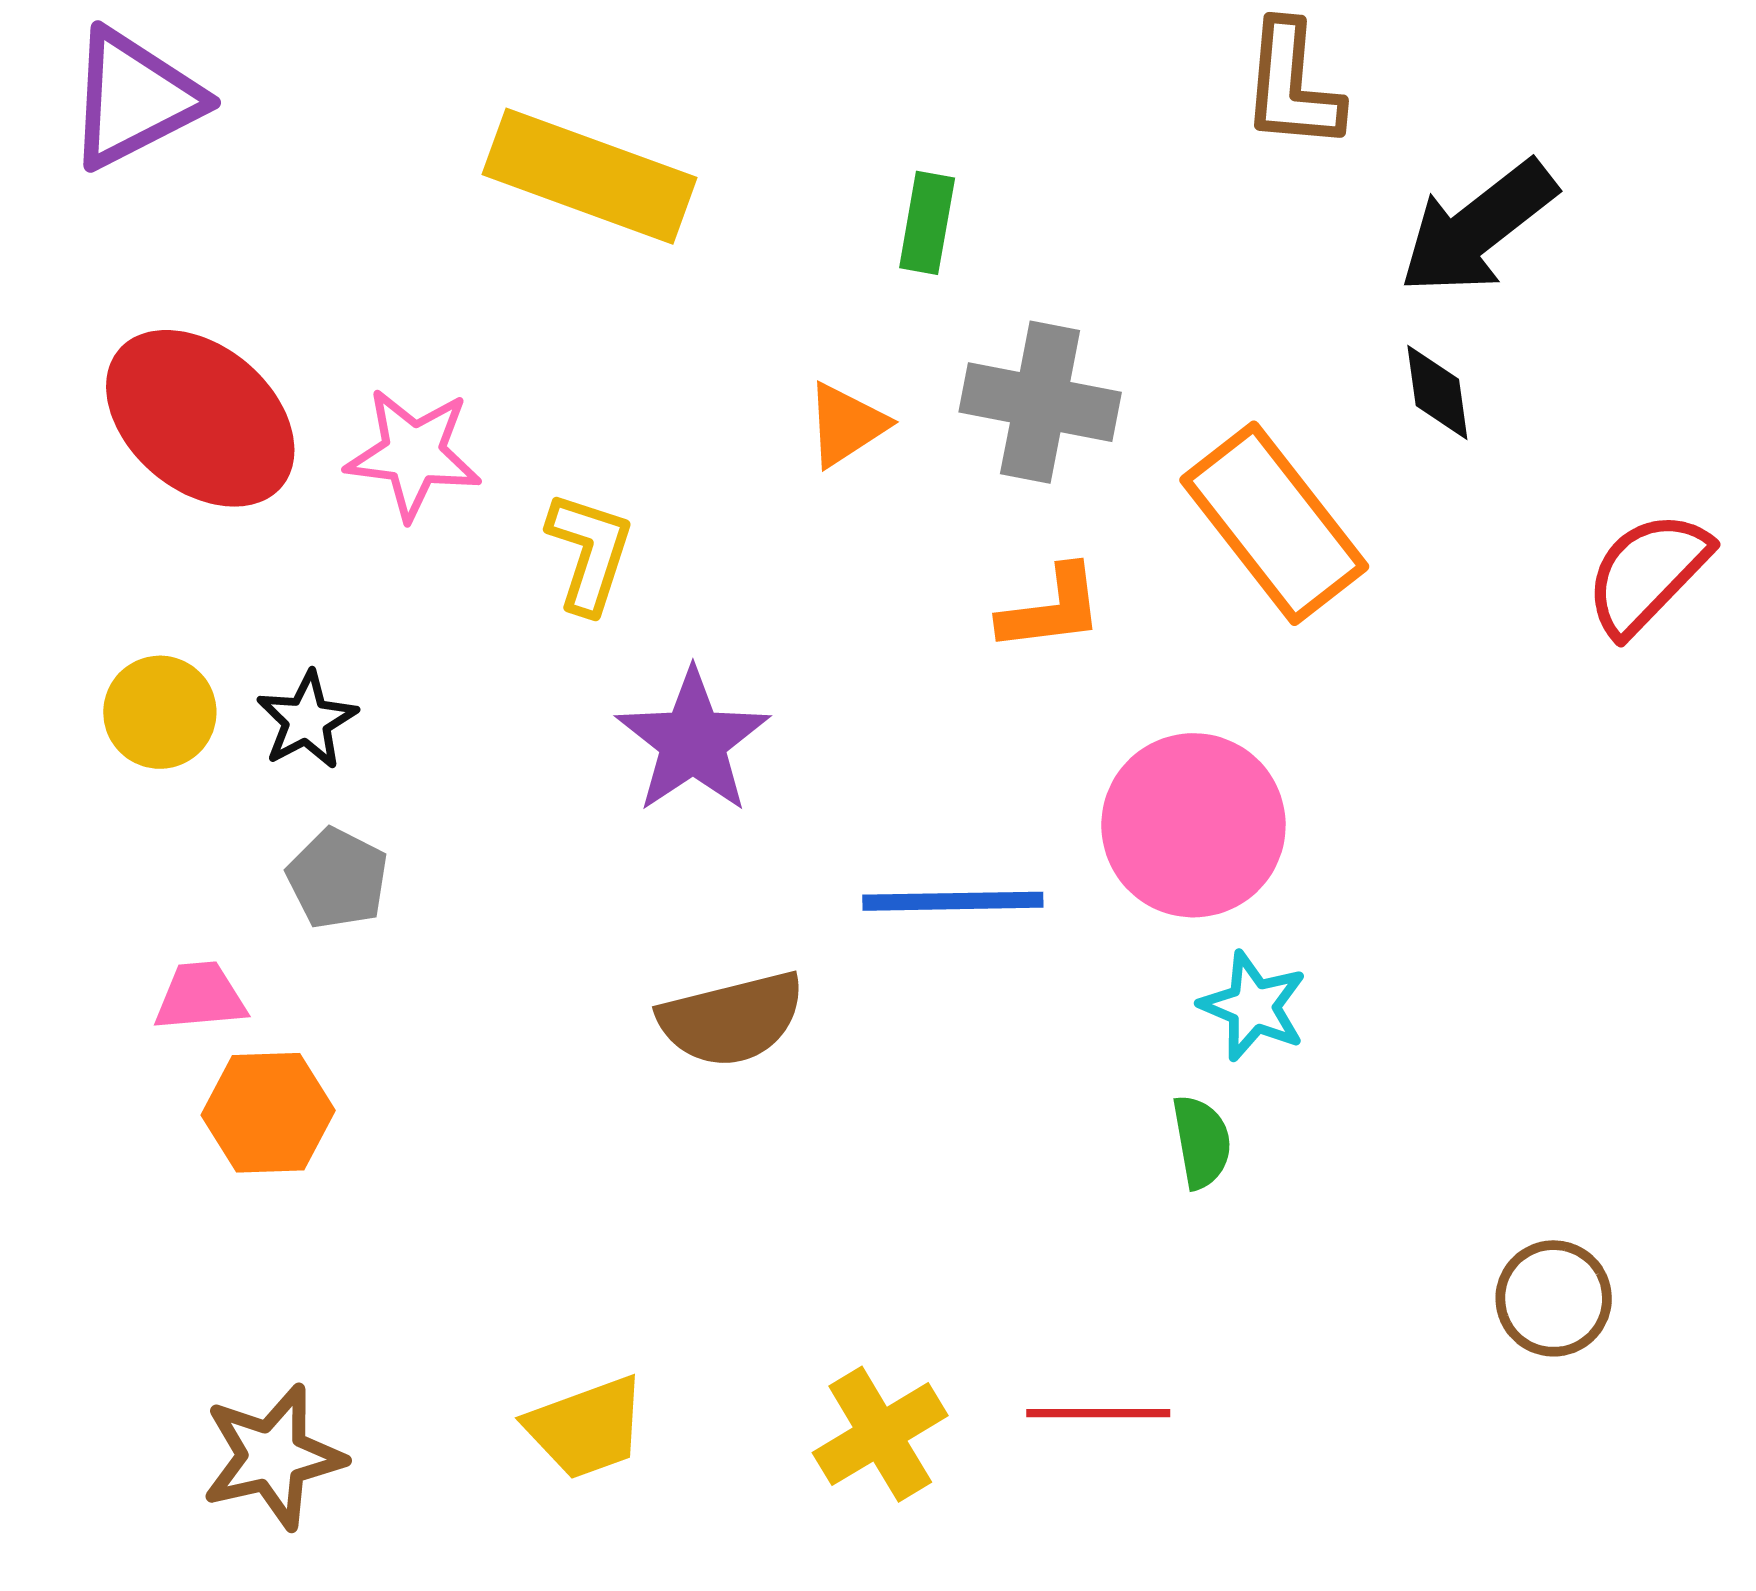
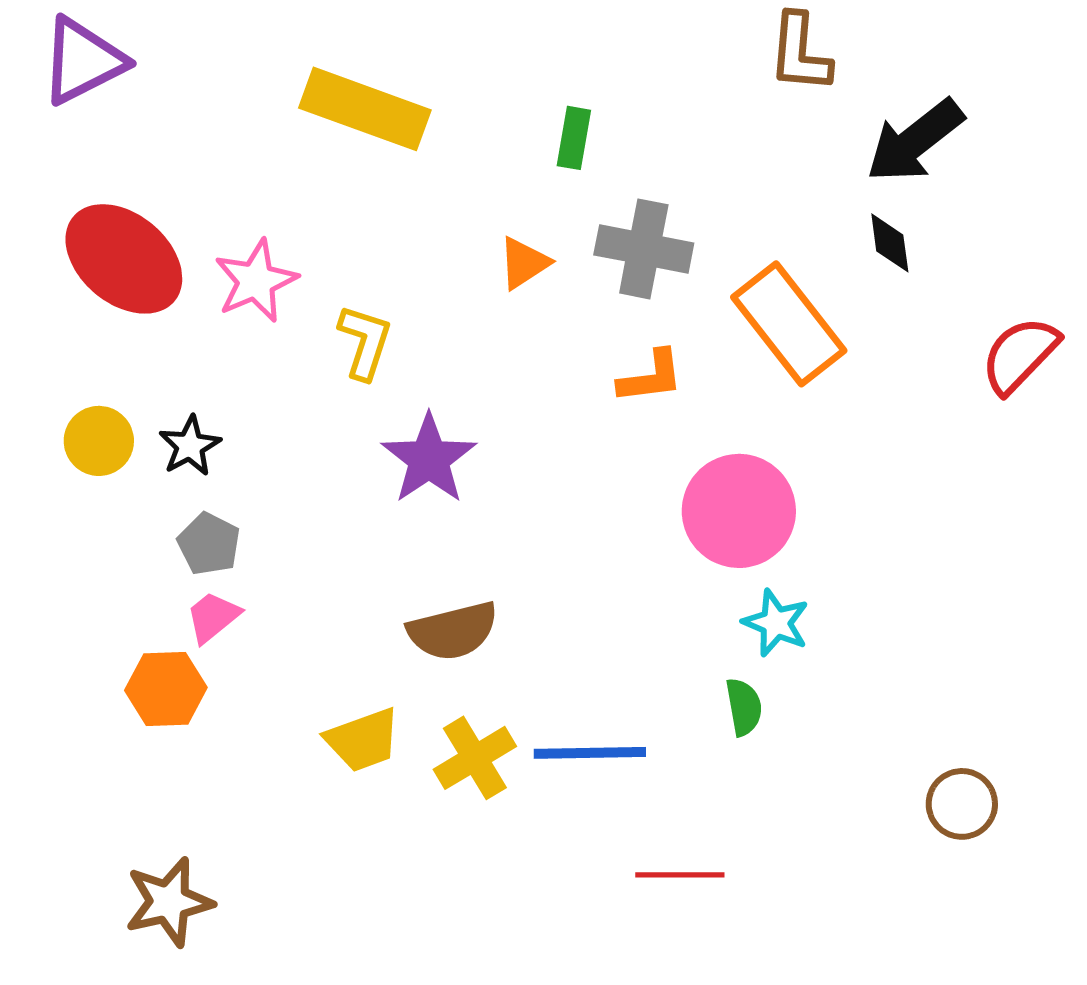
pink star: (413, 454) -> (256, 281), turned -30
blue line: (953, 901) -> (590, 753), moved
pink trapezoid: (200, 996) -> (213, 617), moved, turned -34
yellow trapezoid: (586, 1428) -> (363, 740), moved
yellow cross: (880, 1434) -> (475, 758), moved

